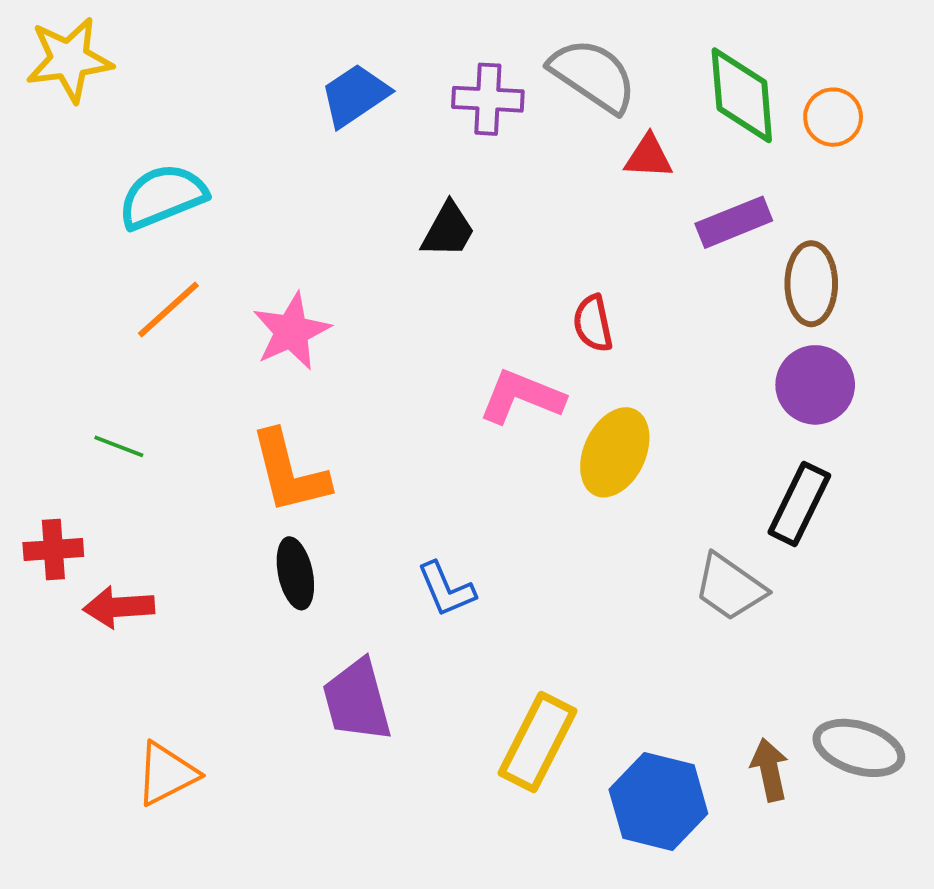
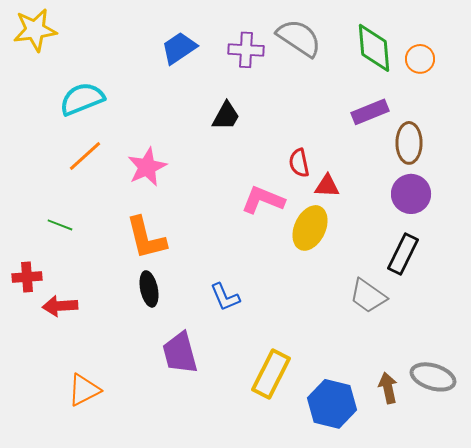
red triangle: (649, 157) -> (327, 186), moved

